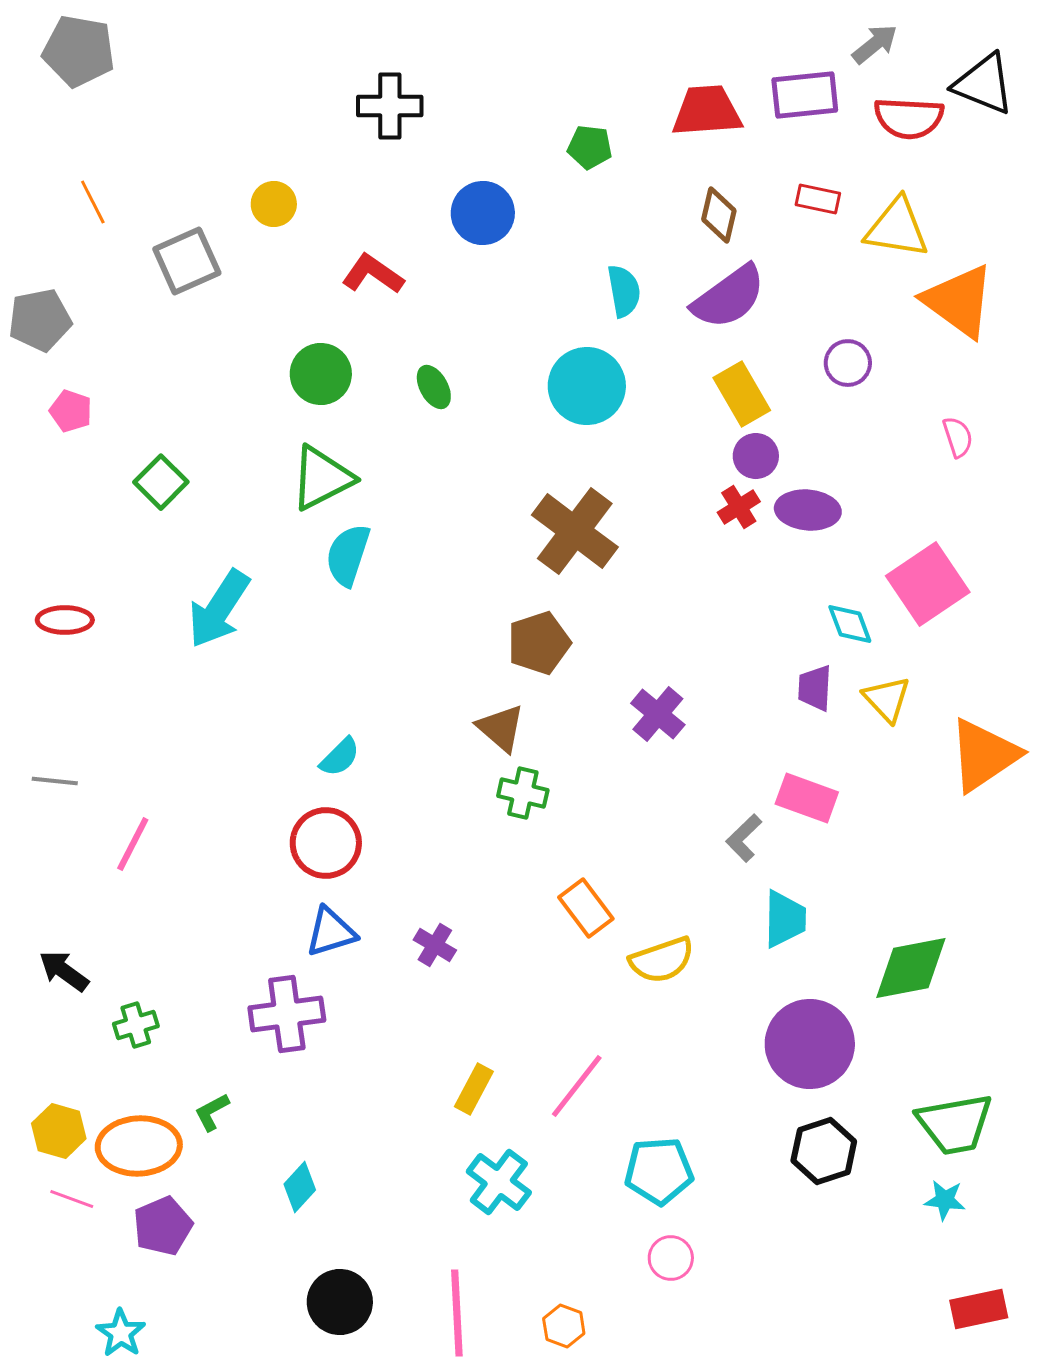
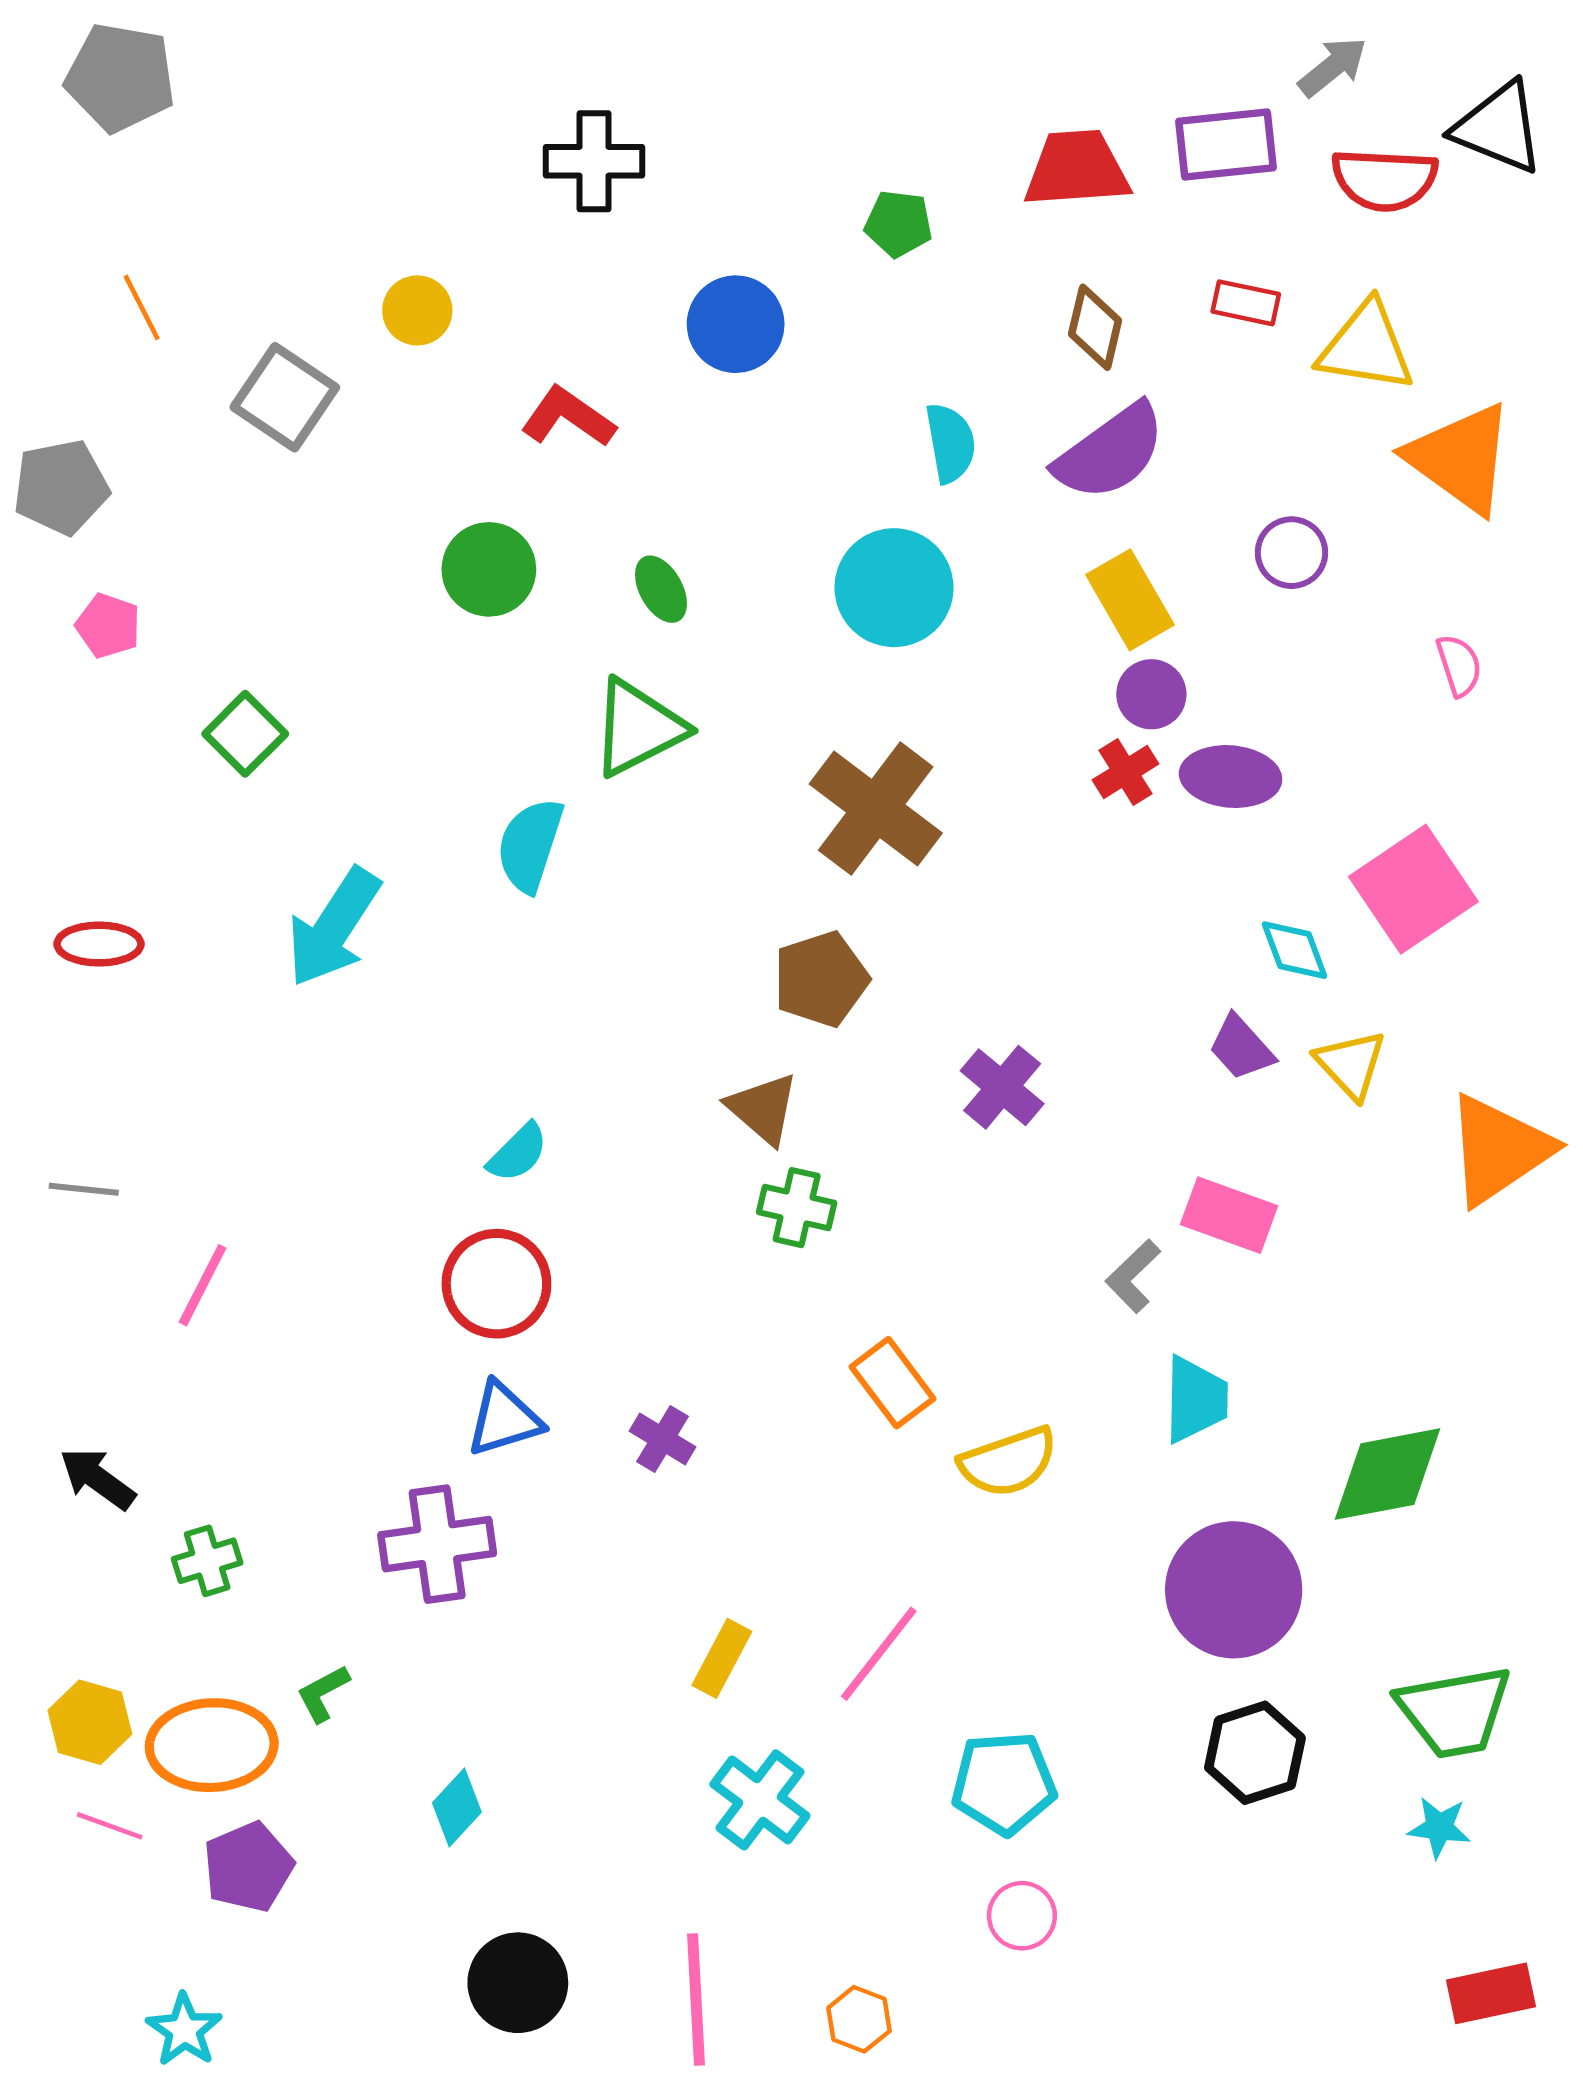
gray square: (187, 261) -> (285, 397), turned -32
green triangle: (322, 478) -> (638, 728), moved
purple trapezoid: (815, 688) -> (1241, 1048), turned -45

